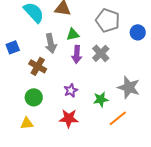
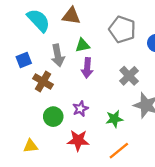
blue square: (13, 47) -> (24, 60), moved
gray cross: (101, 53) -> (129, 76), moved
green circle: (34, 97) -> (53, 117), moved
orange line: (118, 118) -> (119, 151), moved

